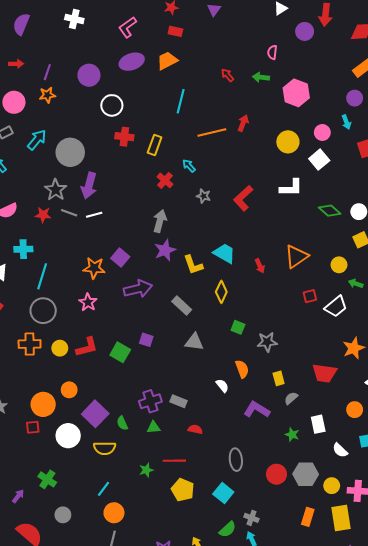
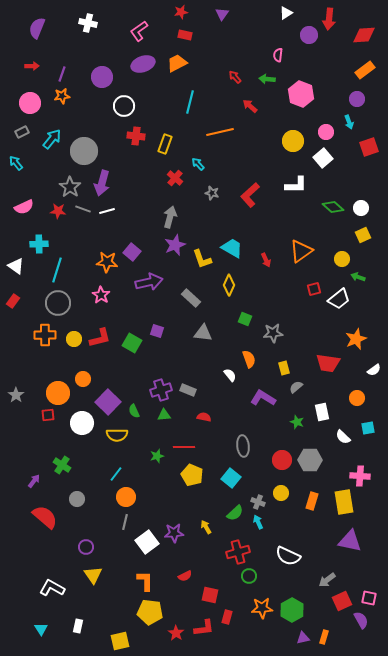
red arrow: (243, 123) -> (250, 106), moved, turned -70
yellow circle: (332, 486) -> (281, 493), moved

